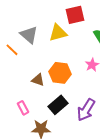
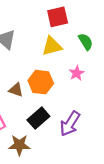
yellow triangle: (58, 33) -> (52, 46), moved

